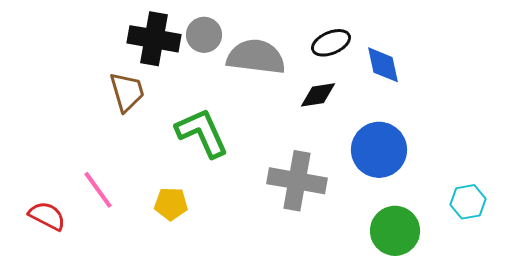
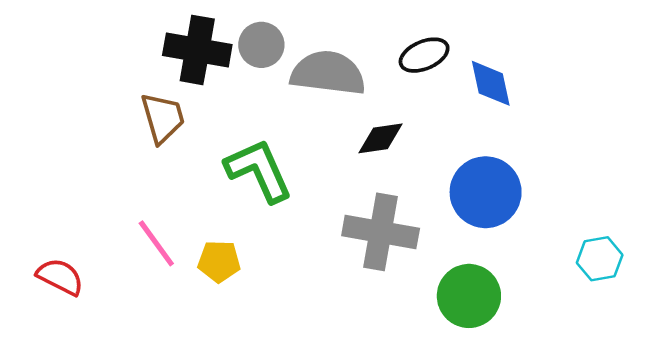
black diamond: (318, 95) -> (381, 138), moved
pink line: (98, 190) -> (156, 243), moved
green circle: (395, 231) -> (469, 296), moved

